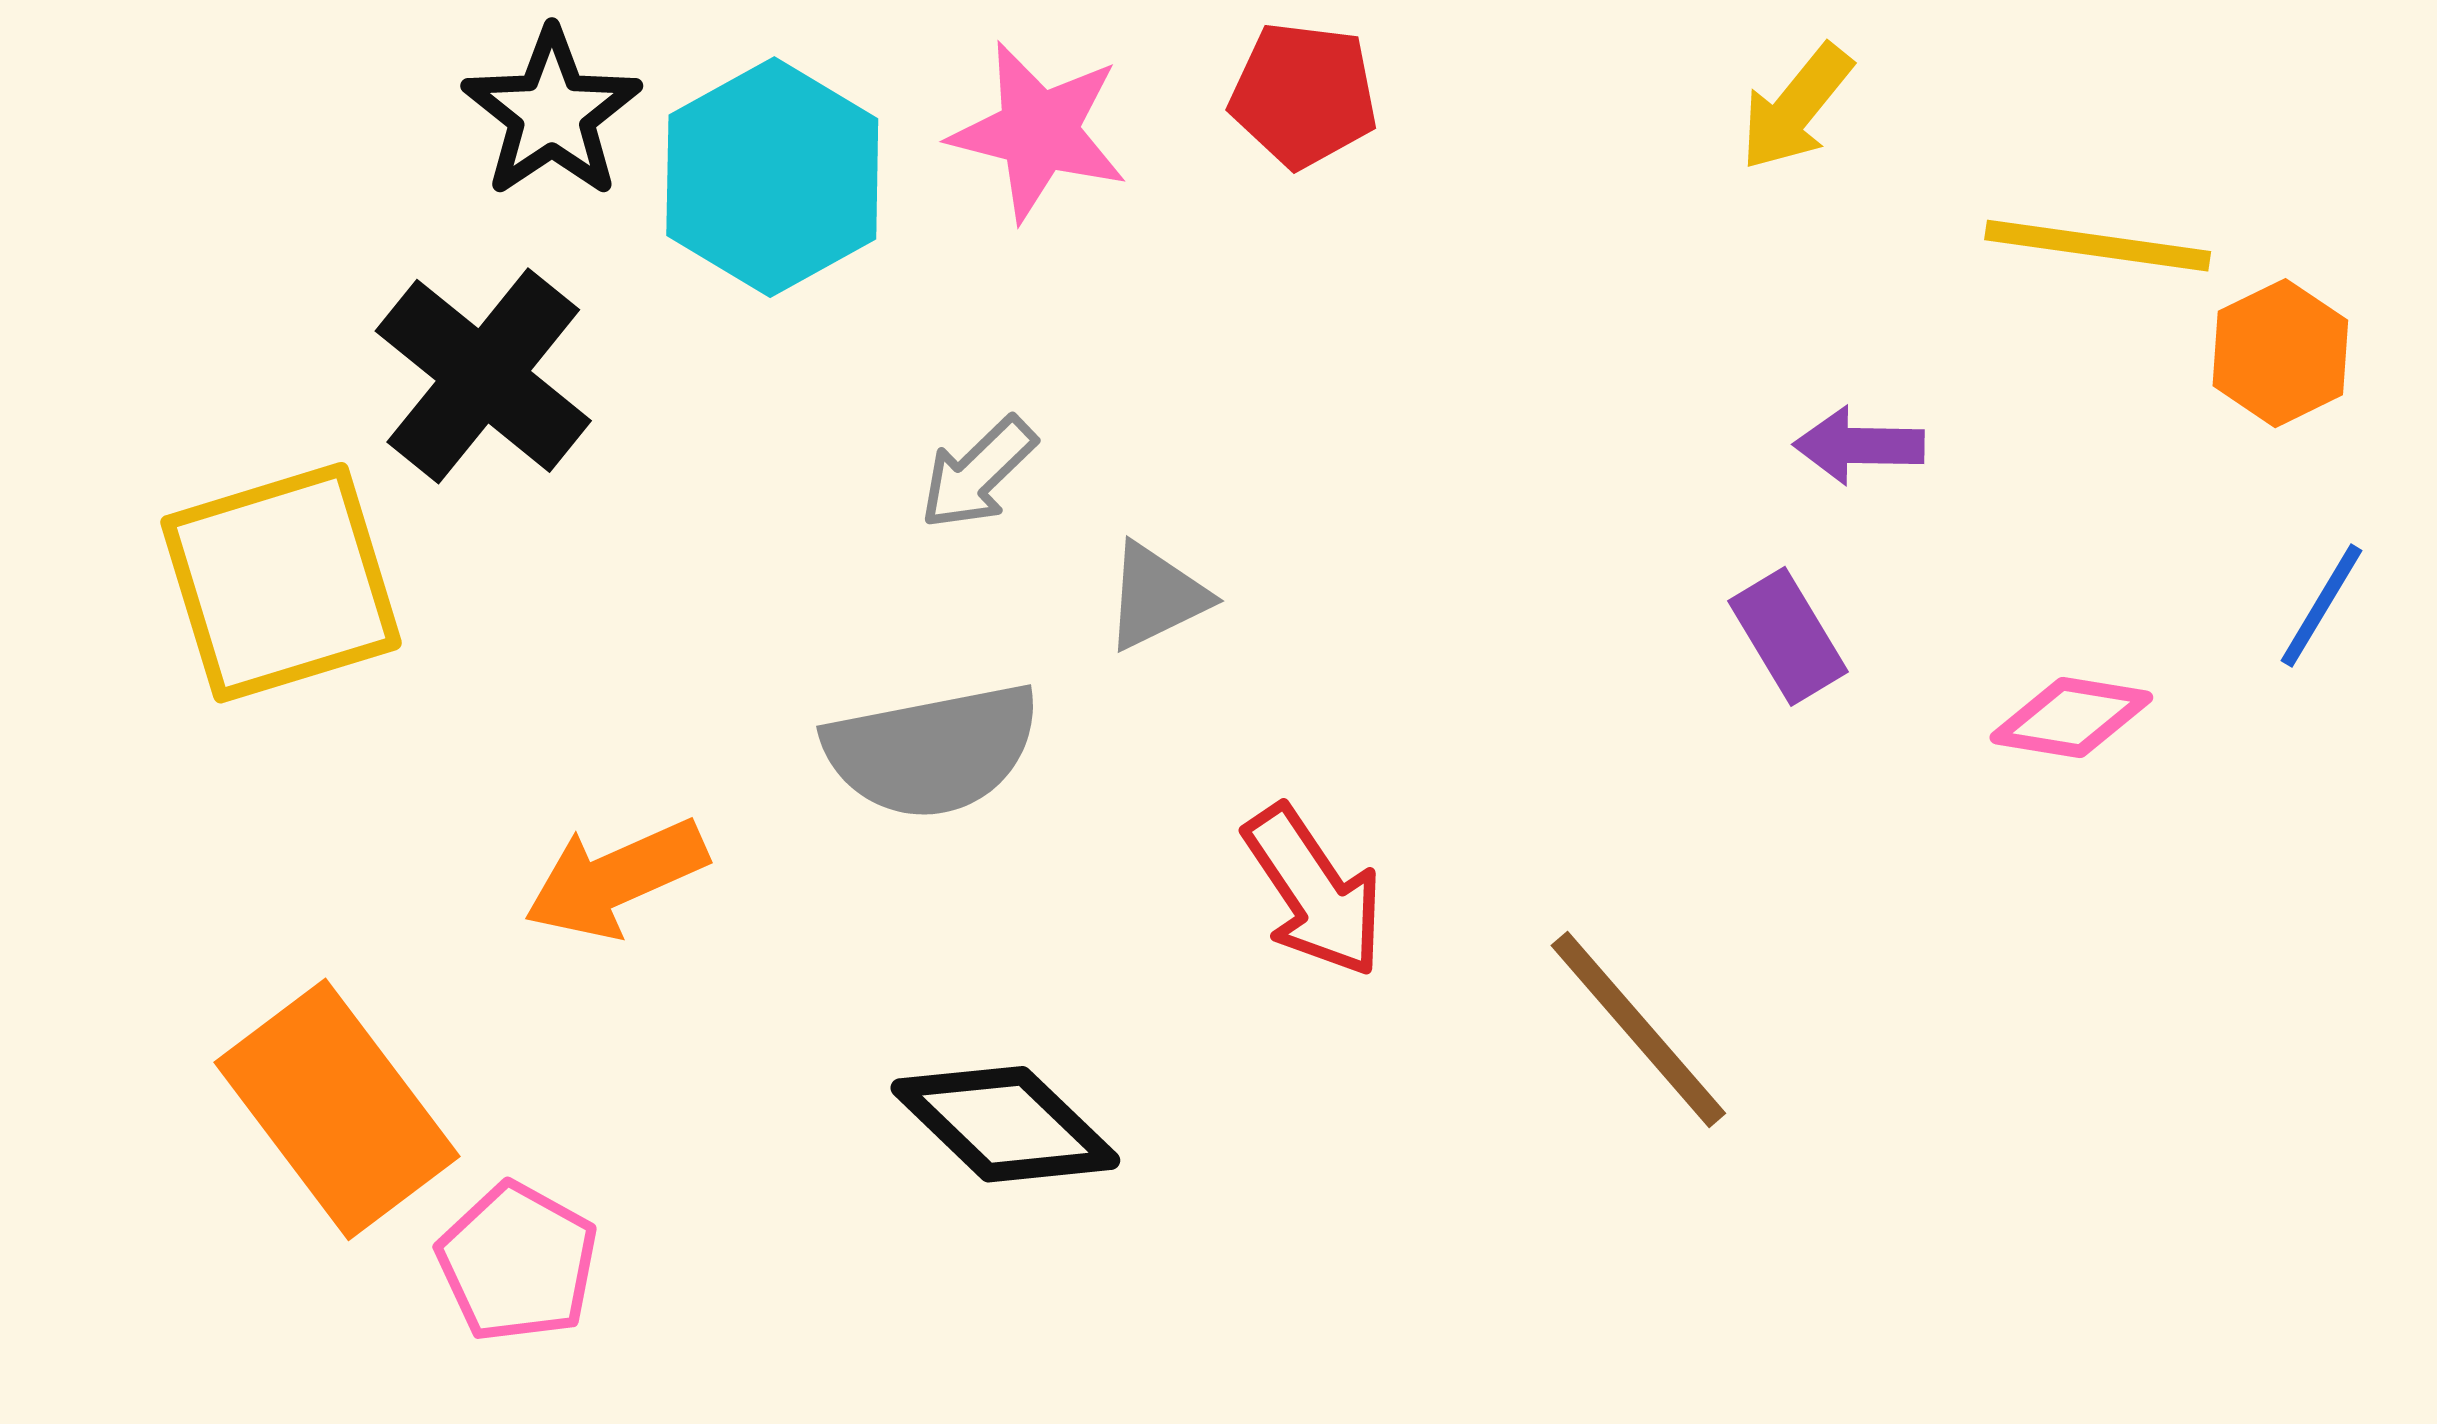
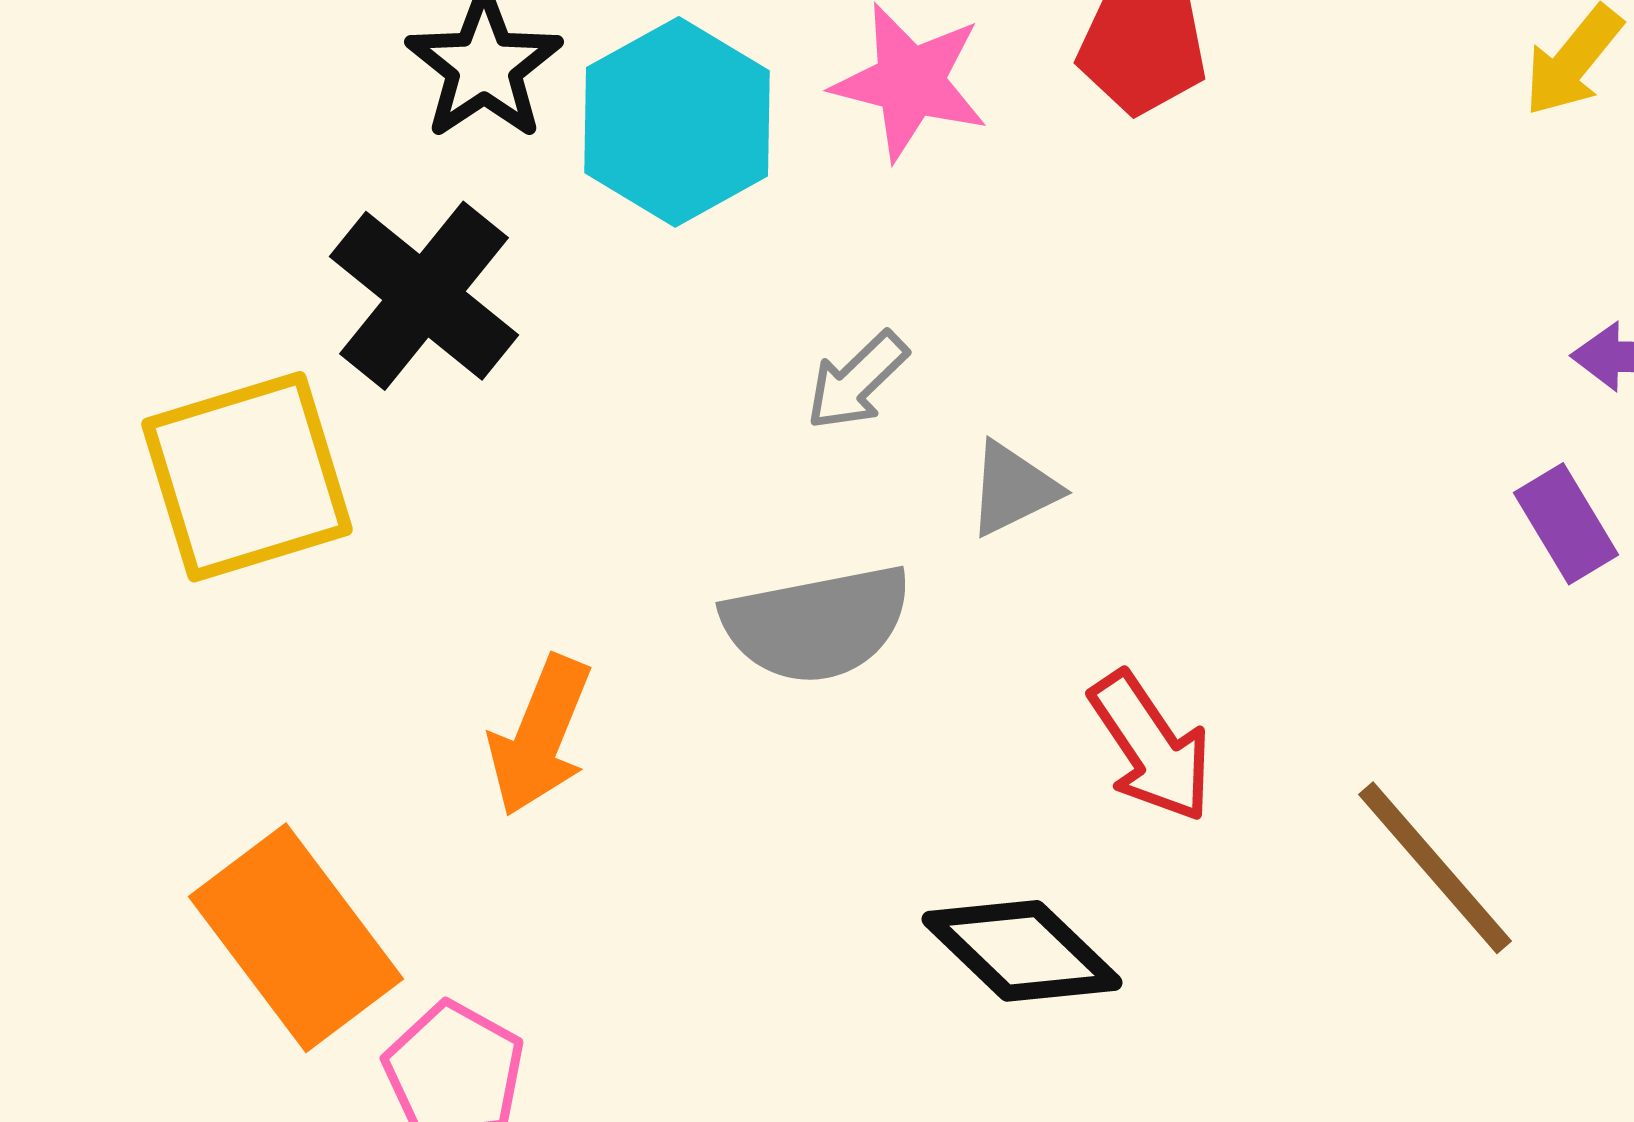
orange arrow: (616, 879) -> (540, 736), turned -44
black diamond: (1005, 1124) -> (1022, 951), moved

